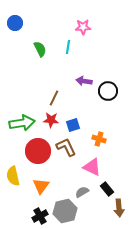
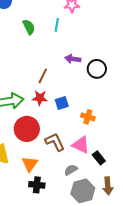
brown L-shape: (66, 147) -> (55, 142), moved
black rectangle: (107, 189) -> (99, 158), moved
gray hexagon: (65, 211) -> (83, 191), moved
black cross: (40, 216) -> (37, 185), moved, turned 35

